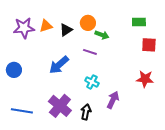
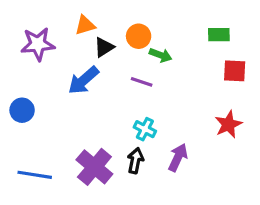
orange triangle: (46, 26) -> (85, 25), moved
blue arrow: (59, 65) -> (83, 80), moved
red star: (145, 79) -> (228, 124), turned -30
black arrow: (86, 112) -> (135, 161), moved

